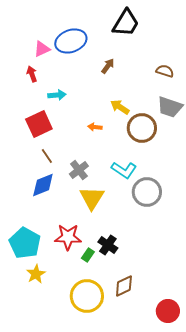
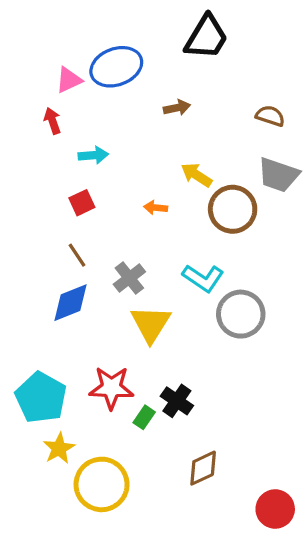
brown arrow: (108, 66) -> (177, 108), turned 42
red square: (39, 124) -> (82, 203), moved, size x0.6
yellow circle: (87, 296) -> (102, 484), moved

